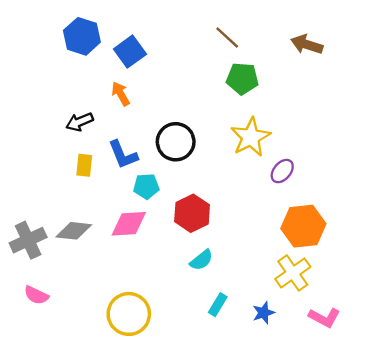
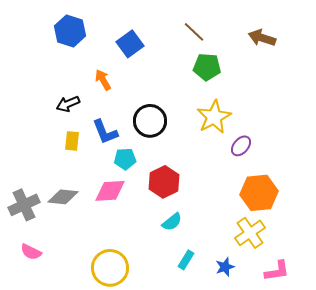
blue square: (130, 52) -> (130, 44), moved
pink L-shape: (324, 317) -> (277, 271), turned -36

